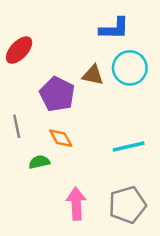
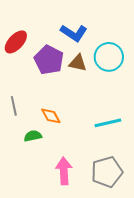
blue L-shape: (114, 29) -> (74, 33), moved, turned 32
purple pentagon: (57, 94) -> (49, 60), moved

